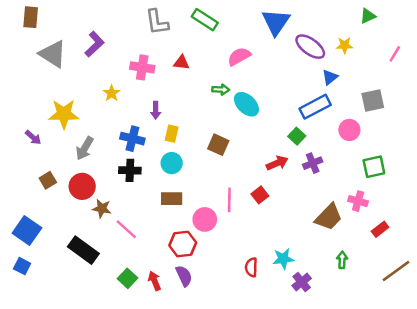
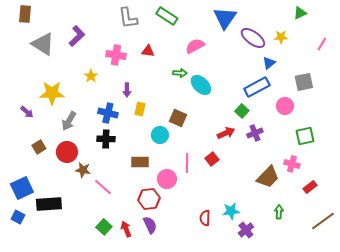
cyan circle: (172, 163) -> (160, 135), moved
blue square: (27, 231) -> (22, 188), turned 30
black rectangle: (83, 250) -> (49, 204), moved, turned -40

